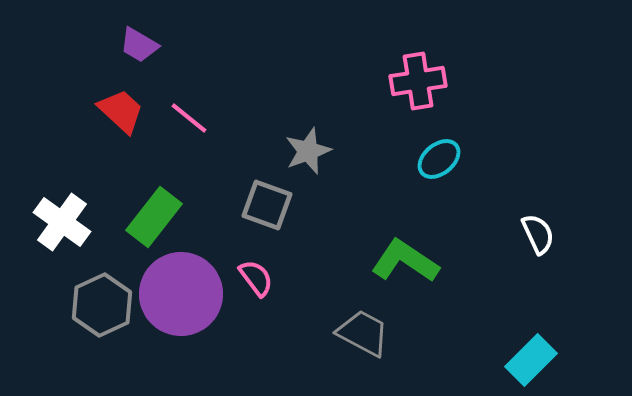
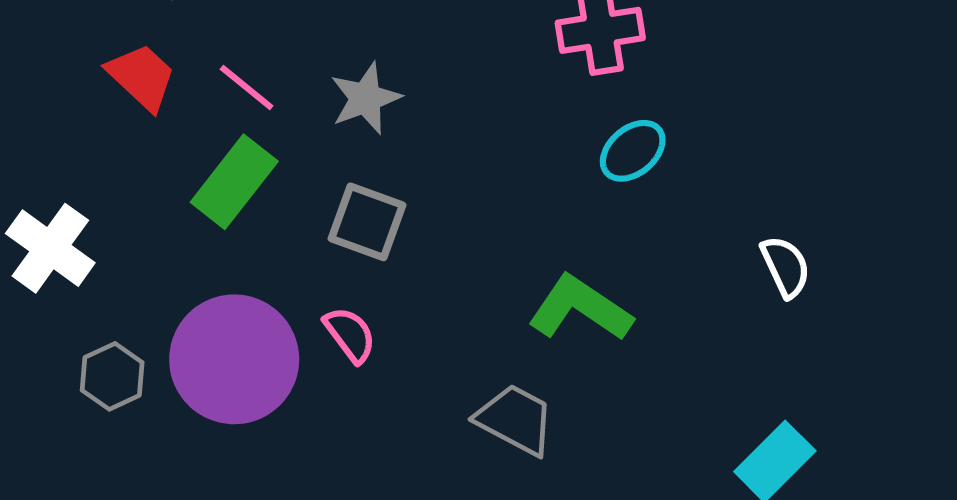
gray star: (308, 151) -> (365, 98), moved
green rectangle: (154, 217) -> (234, 182), moved
gray hexagon: (102, 305) -> (112, 376), size x0.7

